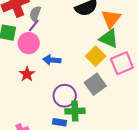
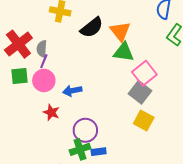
yellow square: (96, 56) -> (144, 121), moved
gray square: (95, 84) -> (140, 92), moved
purple circle: (65, 96) -> (85, 130), moved
green cross: (75, 111) -> (80, 149), moved

